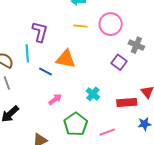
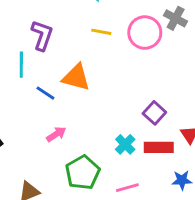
gray cross: (136, 45) -> (176, 18), moved
purple square: (119, 62) -> (154, 113), moved
cyan cross: (93, 94) -> (125, 144), moved

